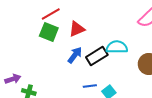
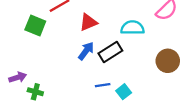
green square: (49, 32) -> (35, 26), moved
cyan semicircle: (117, 47) -> (132, 28), moved

